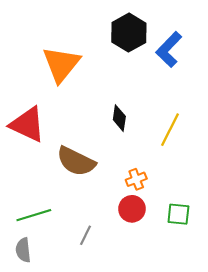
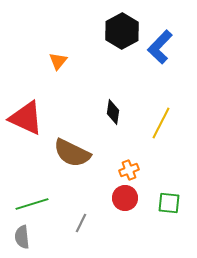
orange triangle: (61, 64) -> (58, 61), size x0.5

